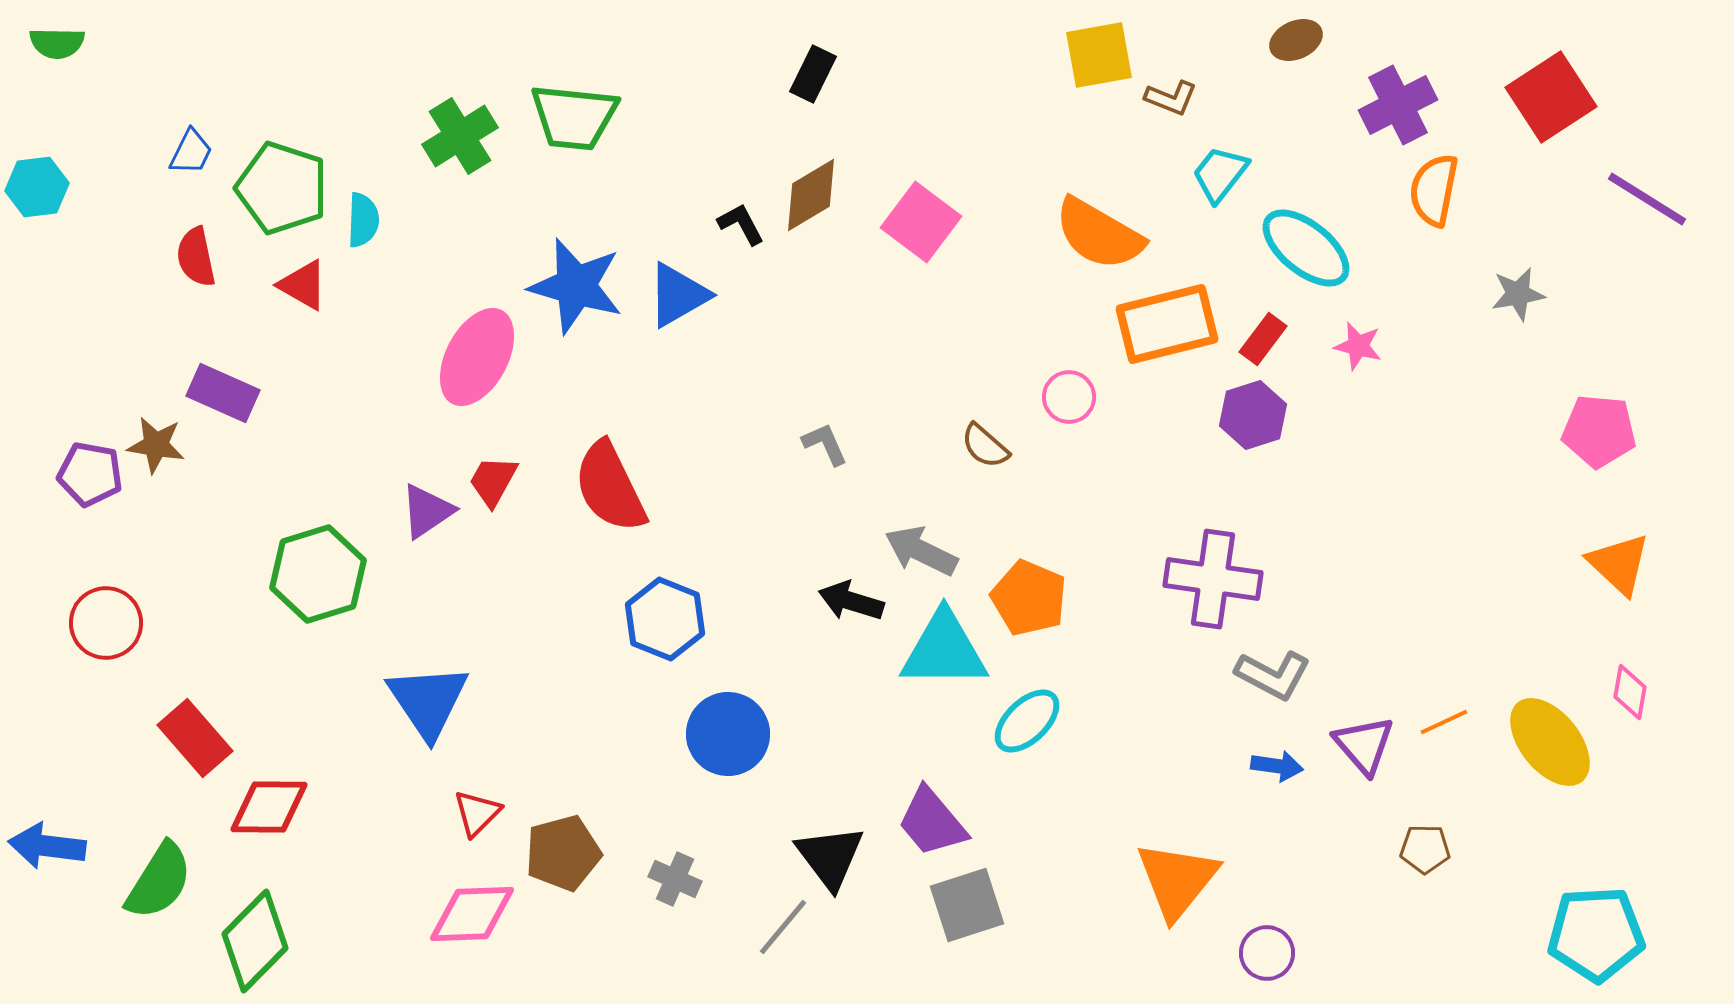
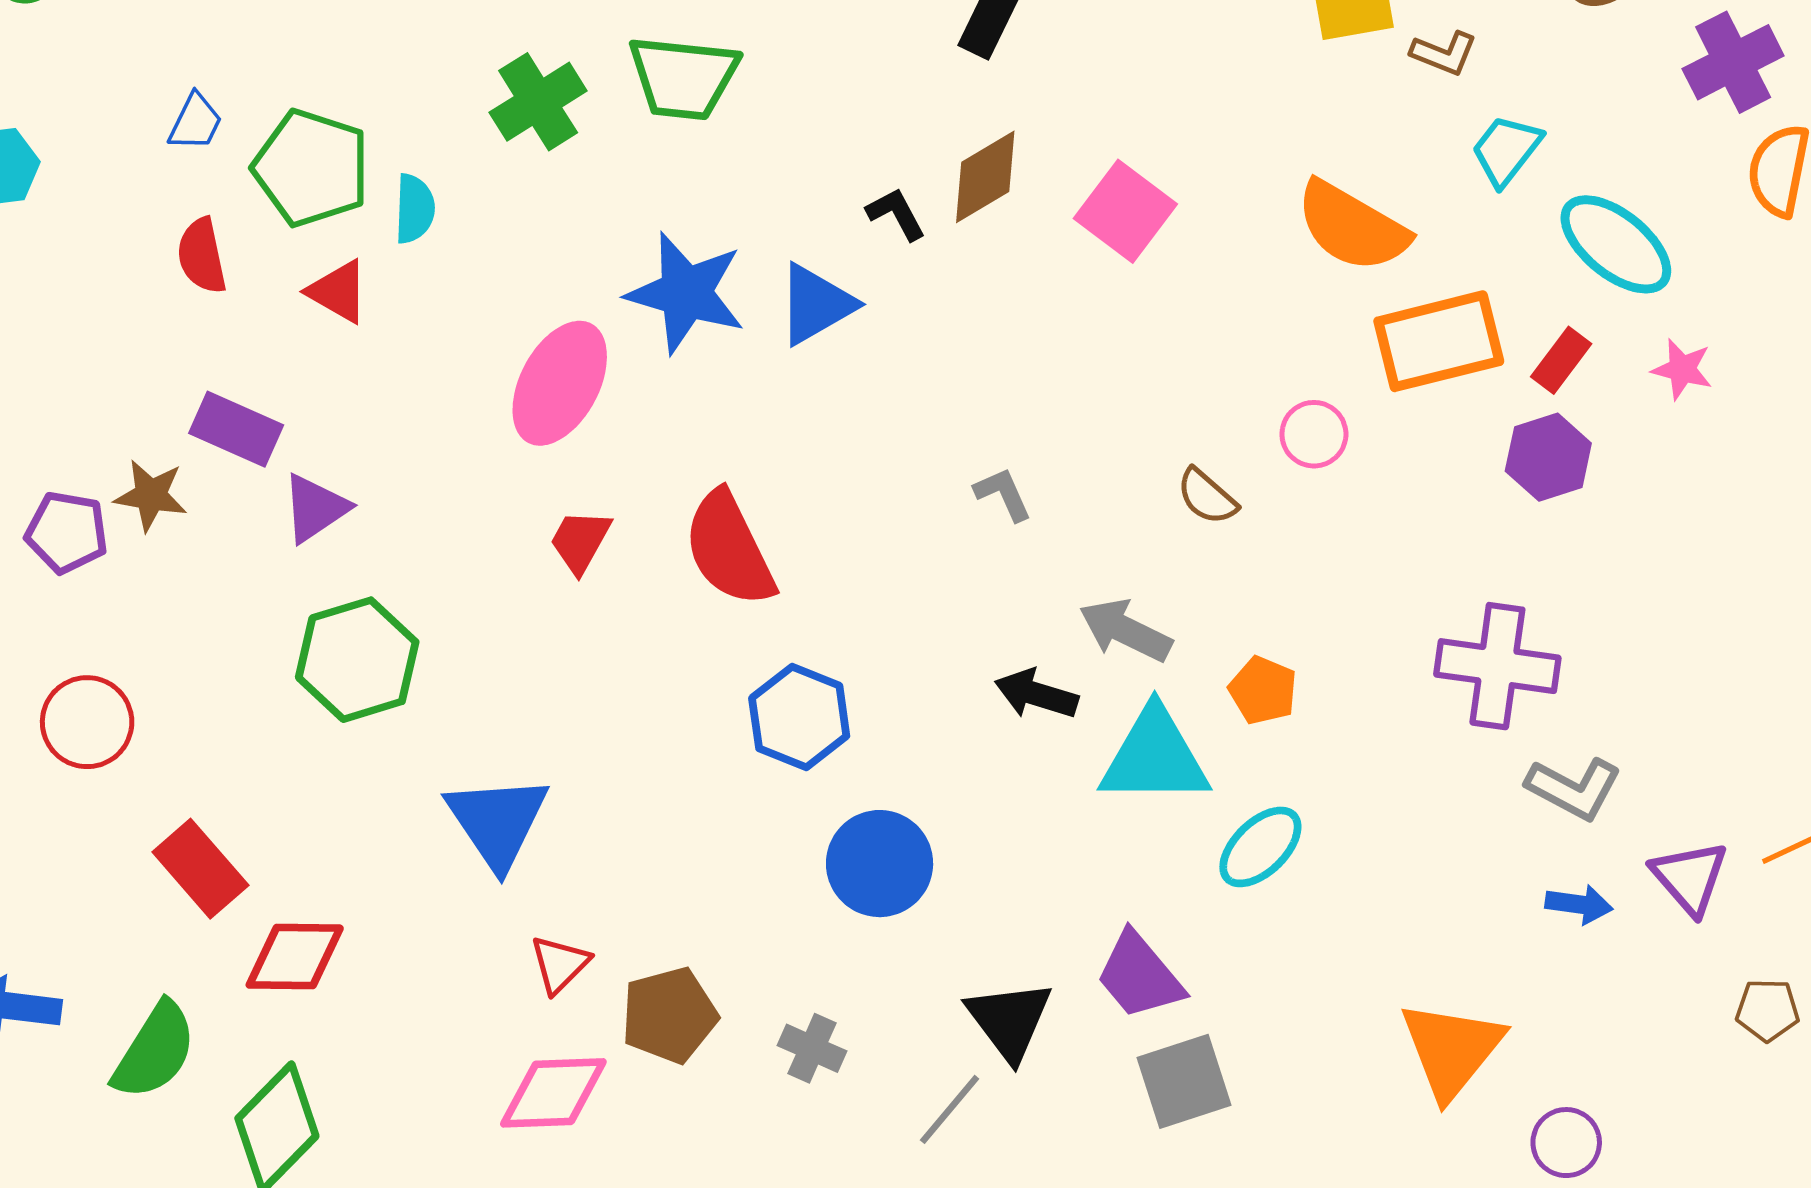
purple triangle: (427, 511) -> (315, 508), moved
orange pentagon: (1029, 598) -> (1263, 690), size x0.7

